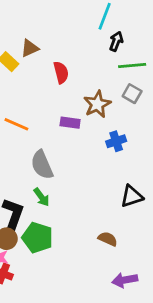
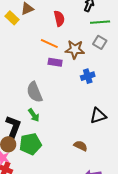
red semicircle: (61, 72) -> (59, 18), moved
brown star: (97, 104) -> (75, 49), turned 30
orange line: (16, 124) -> (49, 43), moved
green pentagon: (37, 238) -> (30, 144), turned -30

